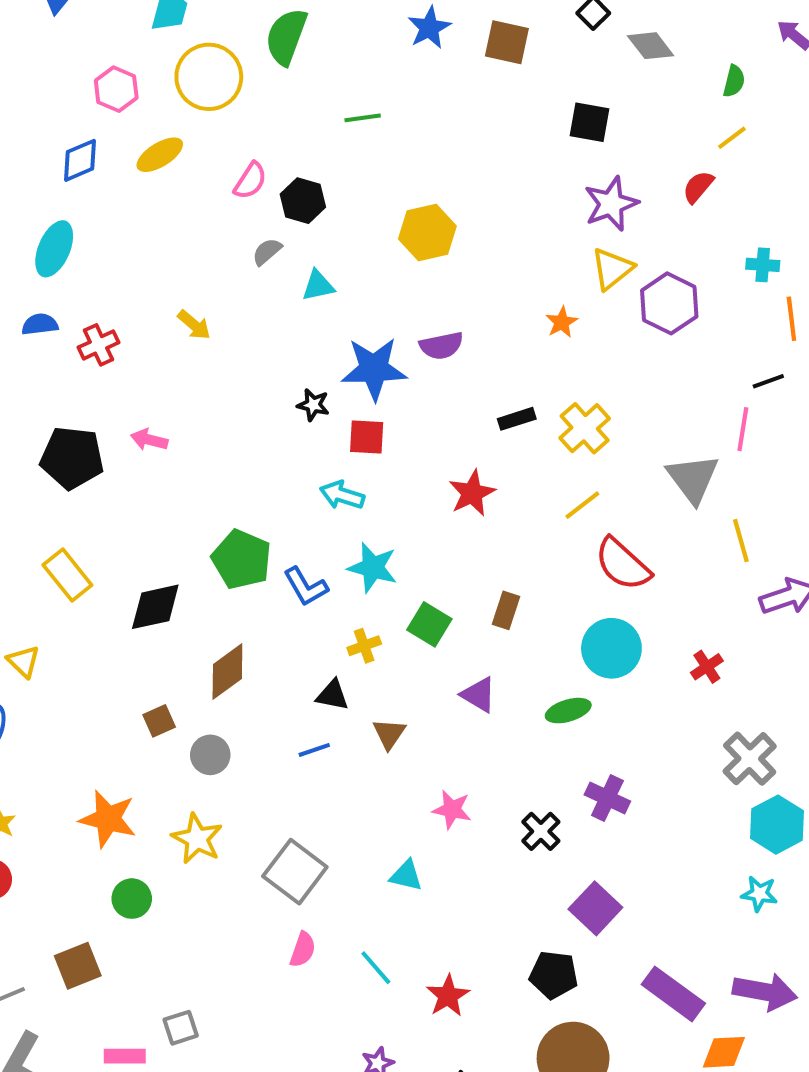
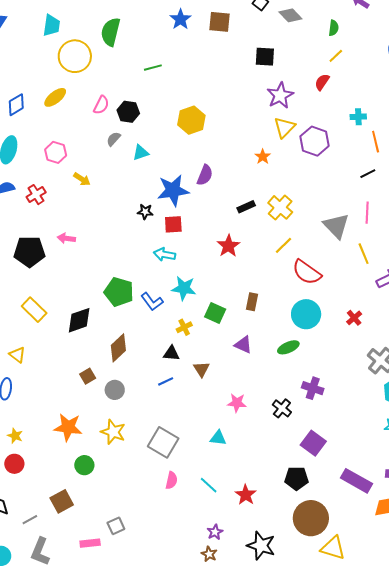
pink hexagon: (116, 89) -> (56, 152), moved
purple semicircle: (441, 346) -> (205, 175), turned -50
pink line: (743, 429) -> (367, 213), moved

